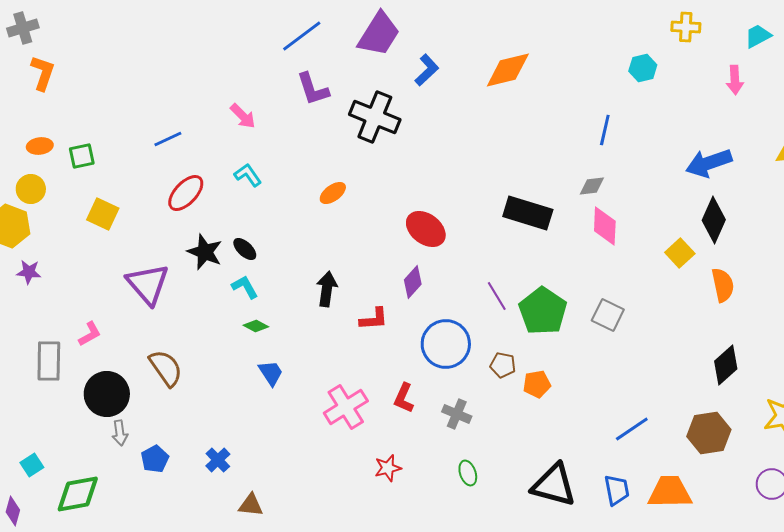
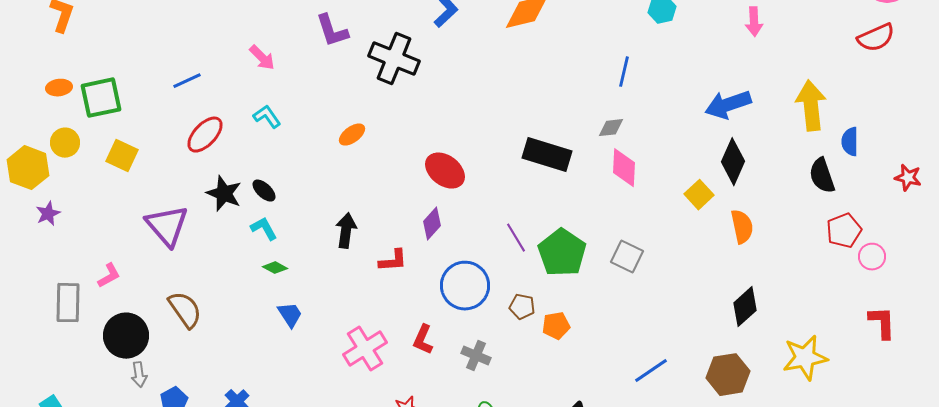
green square: (82, 156) -> (101, 98), size x1.6
yellow circle: (31, 189) -> (65, 143), moved
purple star: (29, 272) -> (48, 214), turned -30

